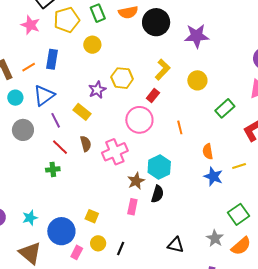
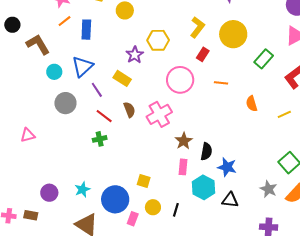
orange line: (29, 67) -> (65, 21), moved
yellow circle: (197, 80) -> (233, 34), size x1.4
red rectangle: (153, 95) -> (203, 54), moved
orange line: (180, 127) -> (221, 83), turned -64
cyan hexagon: (159, 167) -> (203, 187), moved
blue star: (213, 177) -> (227, 167), moved

